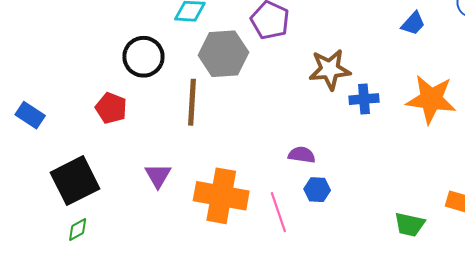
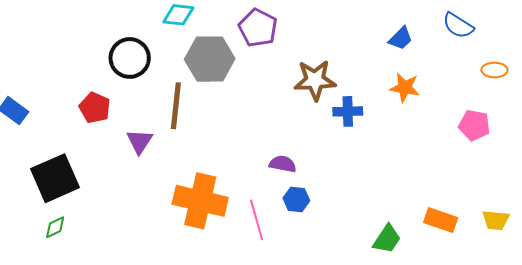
orange star: (431, 99) -> (405, 88), moved, size x0.6
purple triangle: (158, 176) -> (139, 141), moved
green trapezoid: (410, 225) -> (387, 239), turned -72

